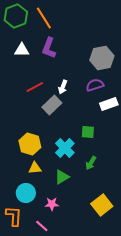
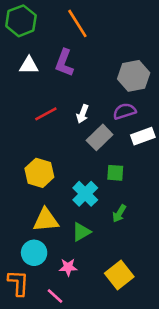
orange line: (44, 18) -> (77, 23), moved
gray rectangle: (52, 105) -> (100, 137), moved
yellow hexagon: (30, 144) -> (39, 173), moved
yellow triangle: (35, 168) -> (46, 220), size x1.5
yellow square: (102, 205) -> (119, 275), moved

